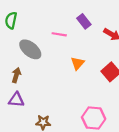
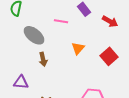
brown arrow: (16, 75) -> (43, 59), moved, turned 152

